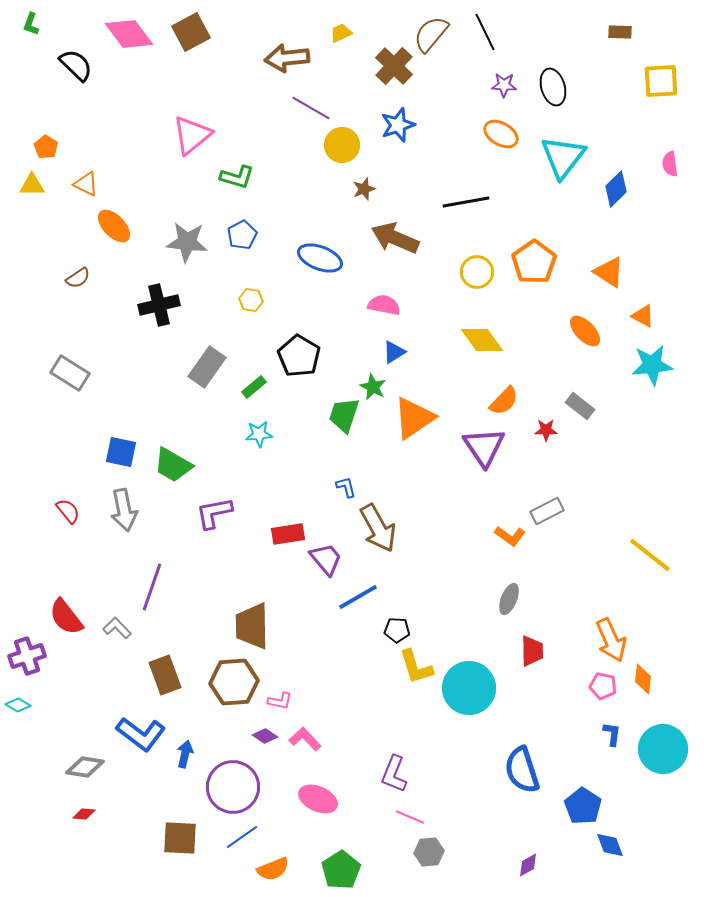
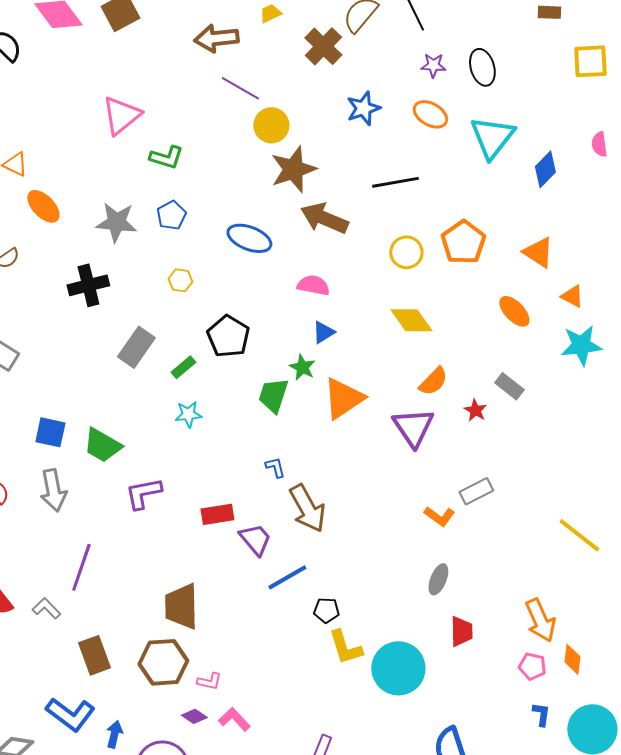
blue star: (398, 125) -> (363, 108), moved
brown star: (364, 189) -> (293, 169), size x2.0
red star: (546, 430) -> (475, 410), turned 30

